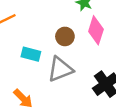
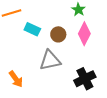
cyan rectangle: (31, 54) -> (32, 29), moved

